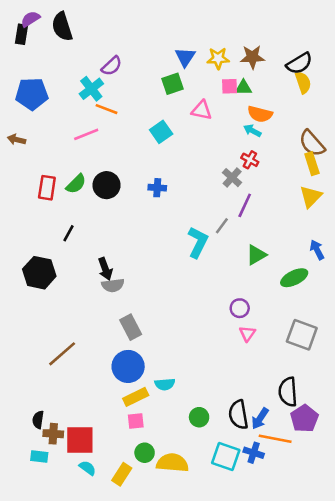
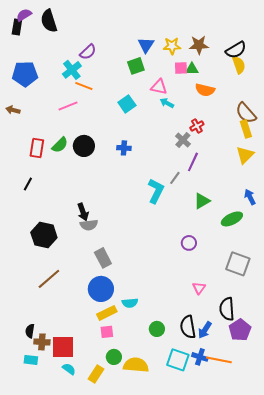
cyan arrow: (252, 131) -> (167, 103), moved
red cross: (250, 160) -> (197, 126), turned 32
black line: (68, 233) -> (28, 184), moved
black hexagon: (39, 273) -> (44, 235), moved
pink triangle: (247, 334) -> (199, 288), moved
orange line: (275, 439) -> (219, 360), moved

